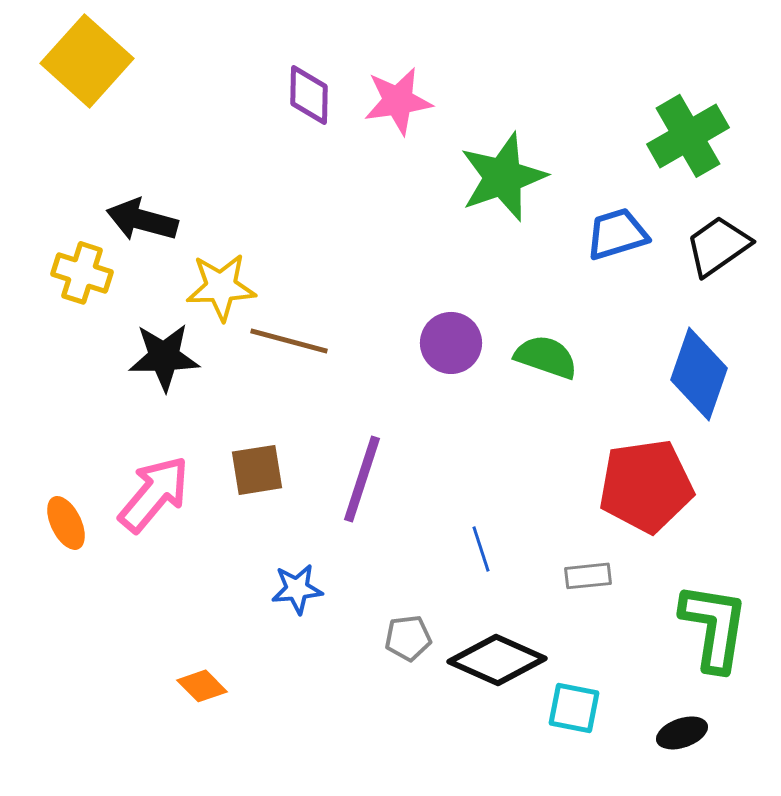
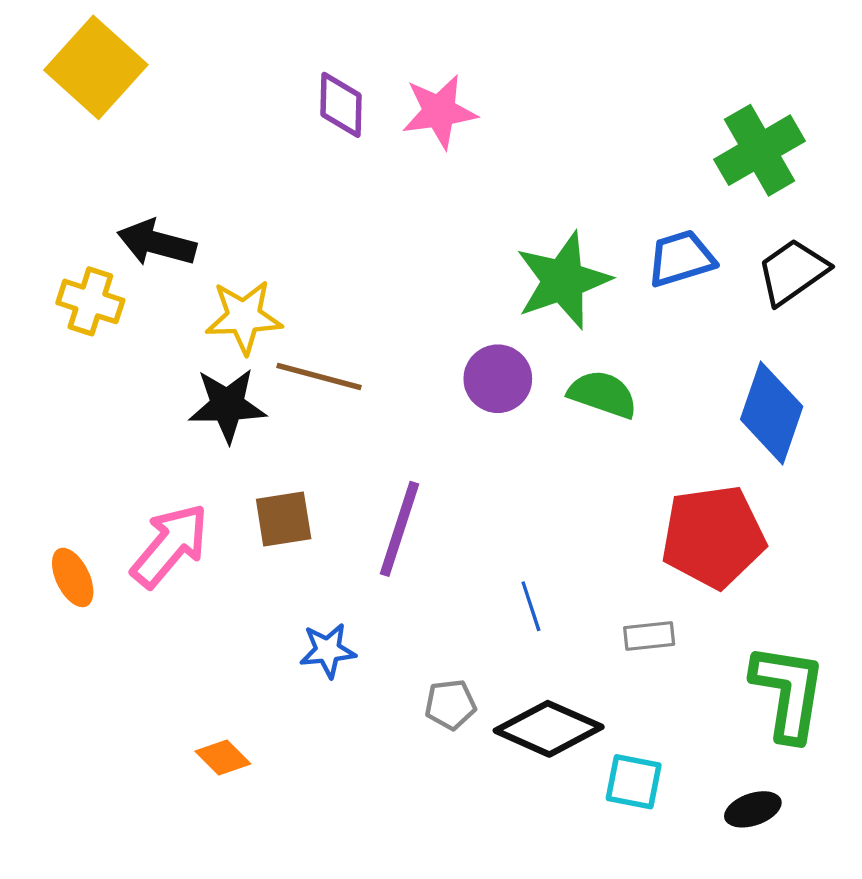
green star: (503, 177) -> (563, 280), moved
black star: (164, 357) -> (227, 405), moved

